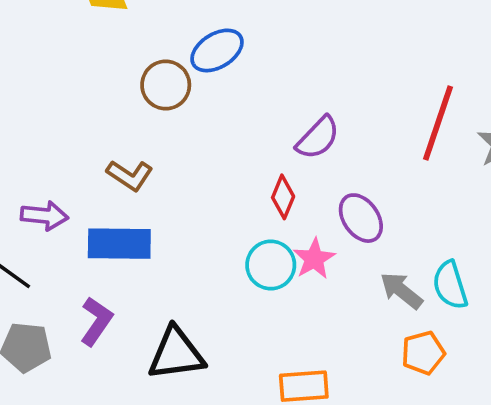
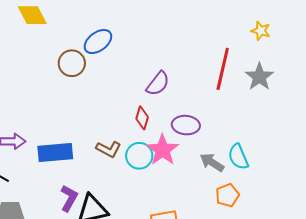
brown L-shape: (130, 175) -> (109, 149), moved
purple ellipse: (361, 218) -> (186, 125), turned -44
pink star: (314, 259) -> (163, 150), size x1.4
purple L-shape: (96, 321) -> (69, 198), moved

